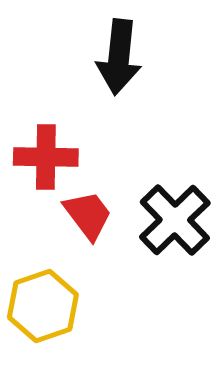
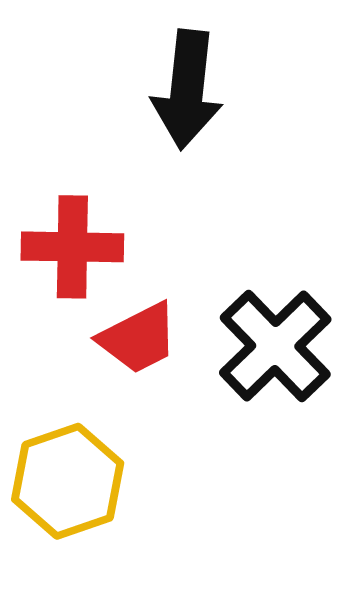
red trapezoid: (88, 215) -> (138, 338), turned 100

